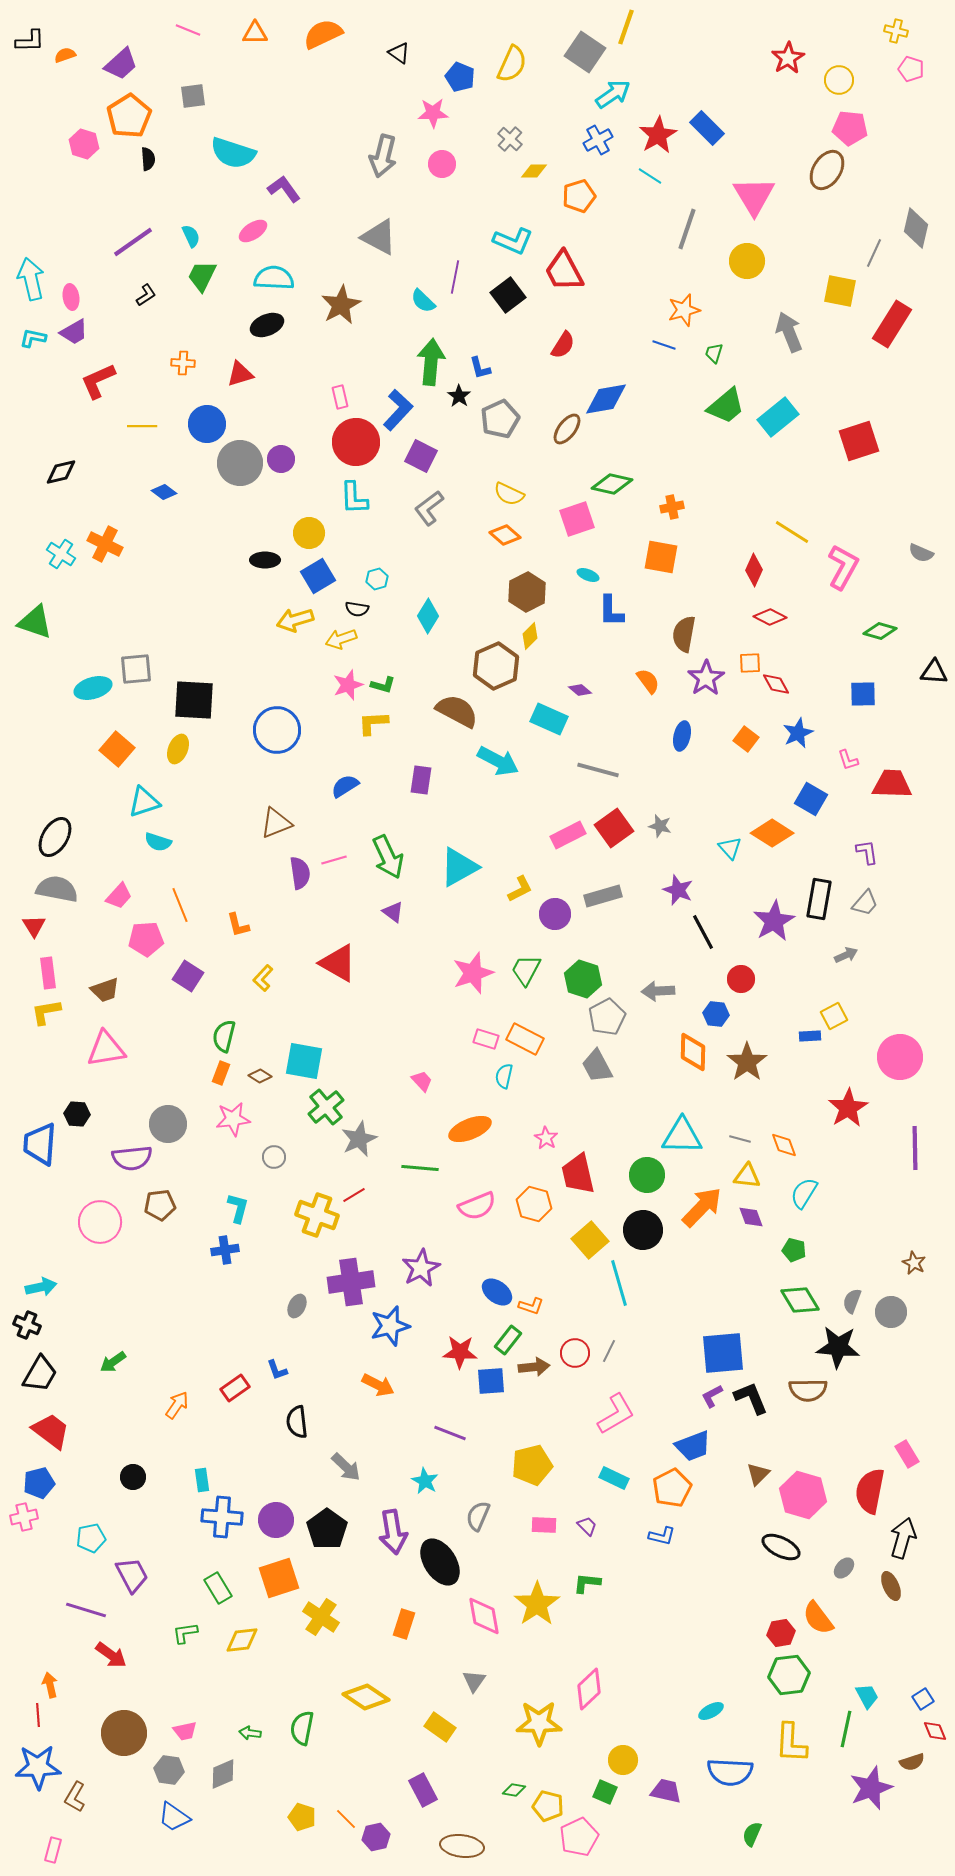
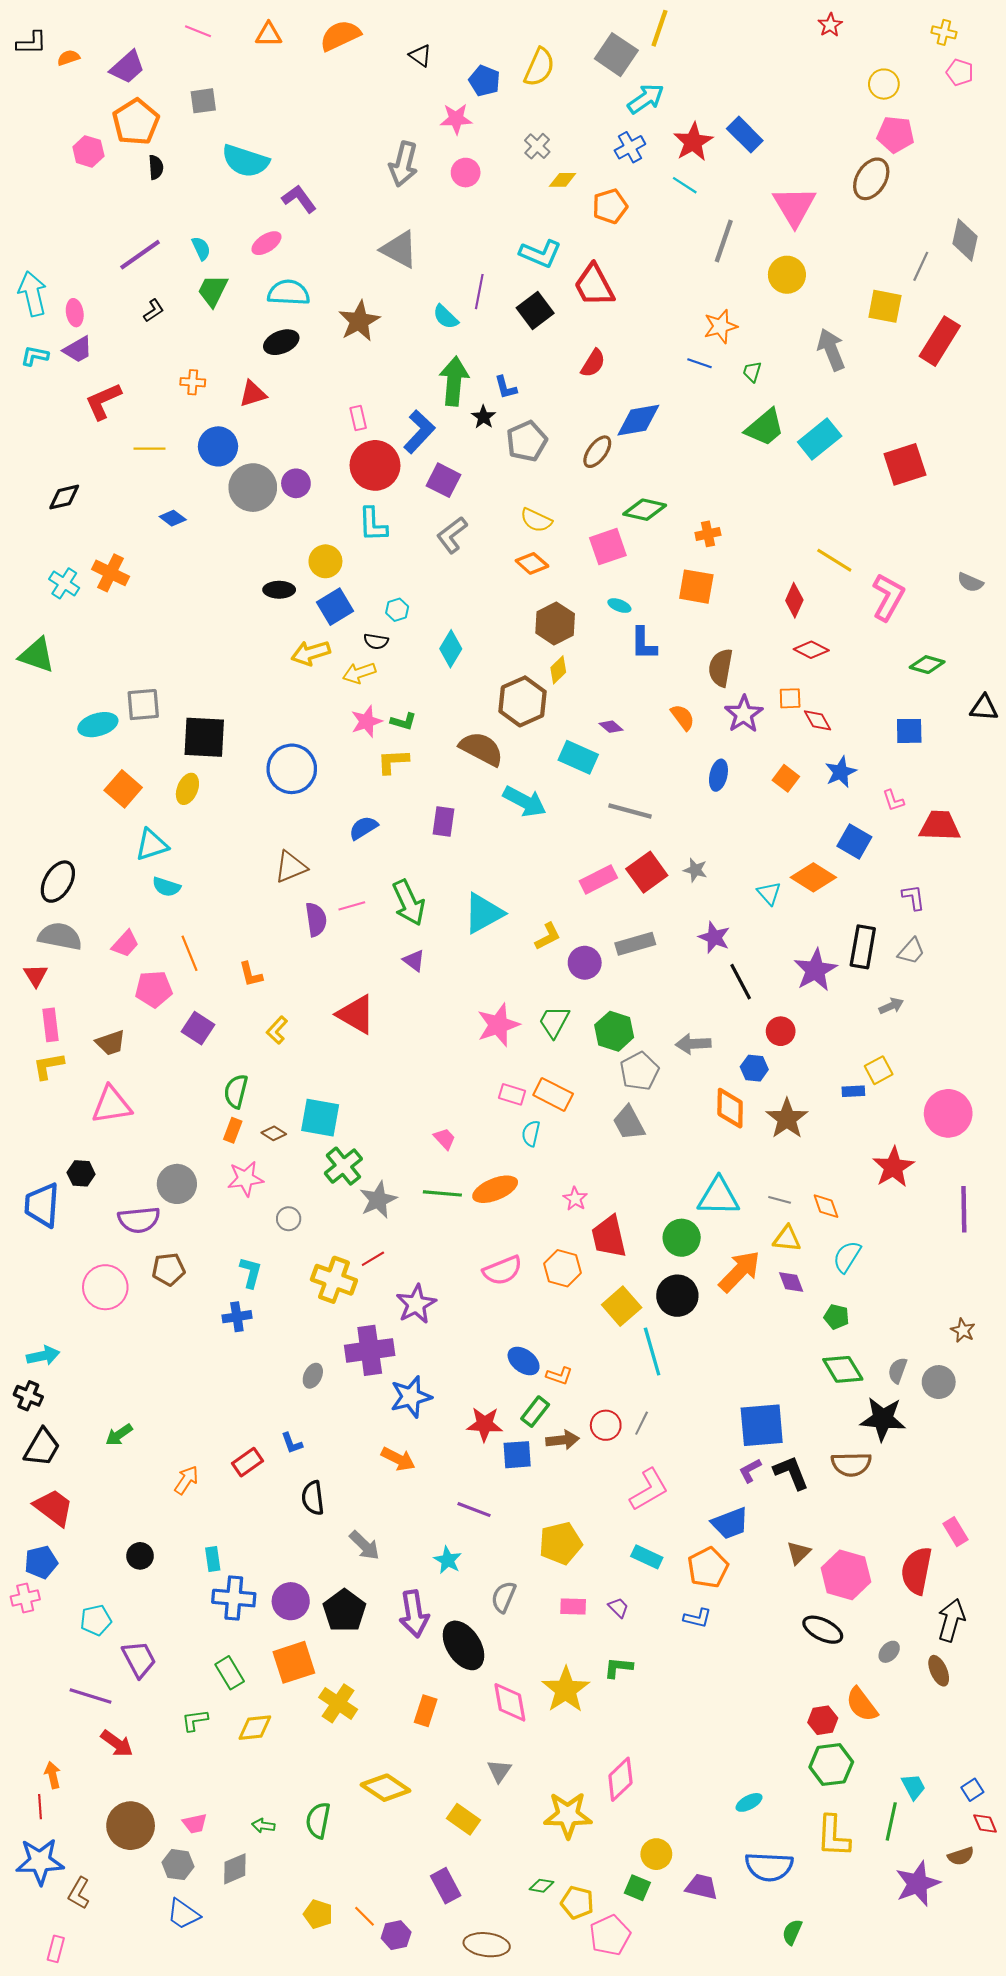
red star: (788, 58) -> (830, 25), moved, size x0.7
green line: (420, 1168) -> (442, 1193), moved
purple star: (421, 1268) -> (416, 1304), moved

